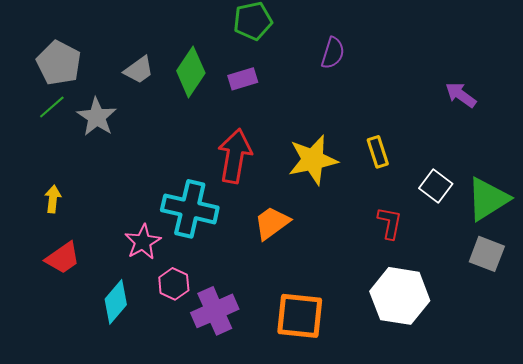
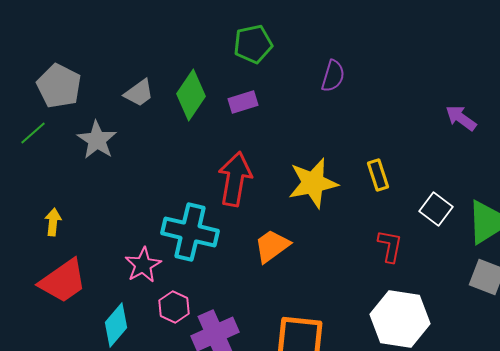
green line: (52, 107) -> (33, 133), moved
red trapezoid: (63, 258) -> (63, 281), size x1.4

